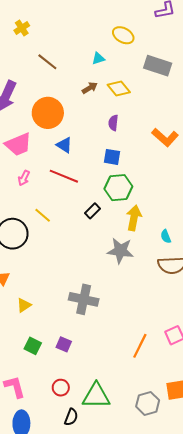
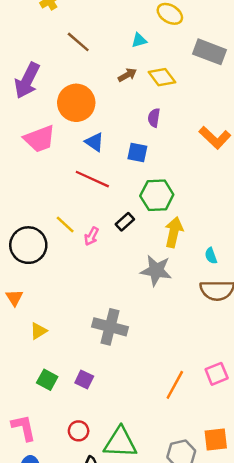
blue square: (112, 157) -> (137, 152), moved
pink arrow: (24, 178) -> (91, 236), moved

